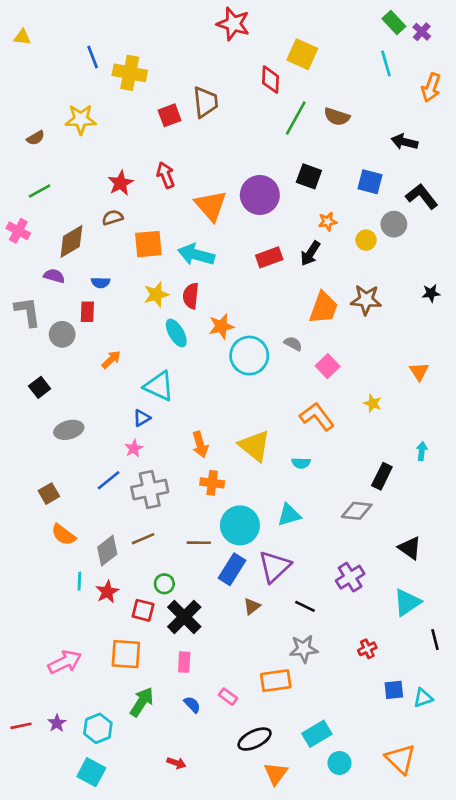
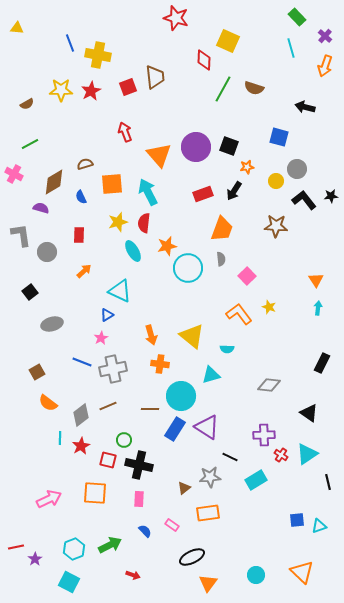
purple cross: (422, 32) -> (325, 36), moved
black square: (309, 176) -> (229, 146), moved
red star: (121, 183) -> (91, 91), moved
black L-shape: (422, 196) -> (304, 200), moved
cyan arrow: (196, 255) -> (148, 192), turned 48
blue semicircle: (101, 283) -> (81, 197), moved, turned 64
black star: (431, 293) -> (331, 196), moved
orange trapezoid: (324, 308) -> (222, 229), moved
red rectangle: (87, 312) -> (79, 235), moved
gray semicircle: (293, 344) -> (221, 259), turned 56
yellow star: (373, 403) -> (269, 307), moved
cyan arrow: (422, 451) -> (318, 308), moved
black rectangle: (382, 476) -> (322, 363), moved
blue line: (109, 480) -> (82, 362), turned 60
cyan triangle: (289, 515) -> (211, 375), moved
purple triangle: (274, 567) -> (207, 427), turned -44
purple cross: (350, 577) -> (264, 435), turned 30
brown triangle: (252, 606) -> (184, 488), moved
black cross: (184, 617) -> (139, 465), turned -32
gray star: (304, 649) -> (210, 477), moved
red cross: (367, 649) -> (281, 455), moved, turned -32
green arrow: (142, 702) -> (110, 545), moved, turned 30
purple star: (57, 723) -> (35, 559), moved
cyan rectangle: (317, 734) -> (256, 480), moved

